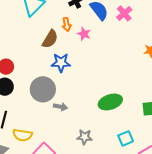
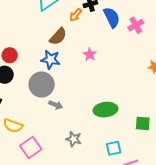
orange arrow: (67, 24) -> (76, 15), moved, turned 40
pink star: (84, 34) -> (90, 55), moved
blue star: (61, 63) -> (50, 60), moved

